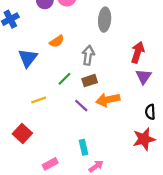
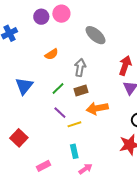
gray ellipse: (105, 20) -> (96, 35), turned -55
blue triangle: (28, 58) -> (24, 86), moved
yellow line: (39, 100) -> (74, 124), moved
purple line: (81, 106) -> (60, 113), moved

